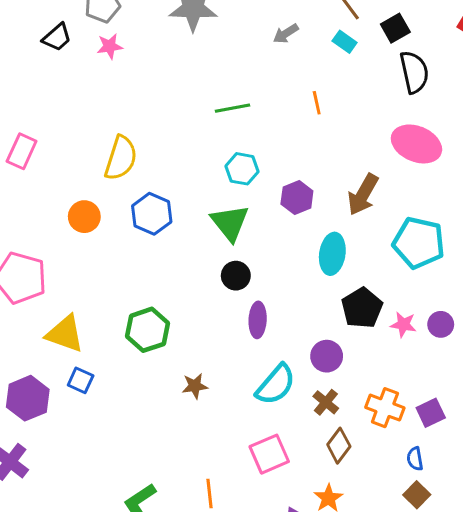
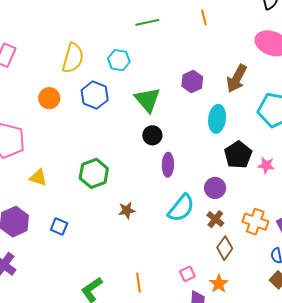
cyan hexagon: (242, 169) -> (119, 60), moved
yellow triangle: (65, 334) -> (38, 178), size x0.7
blue square: (81, 380) -> (59, 227), moved
pink square: (269, 454) -> (187, 274), moved, size x0.6

